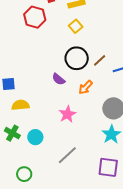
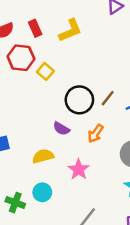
yellow square: (76, 26) -> (45, 71), moved
yellow semicircle: (20, 105) -> (43, 156), moved
cyan circle: (35, 137) -> (42, 192), moved

